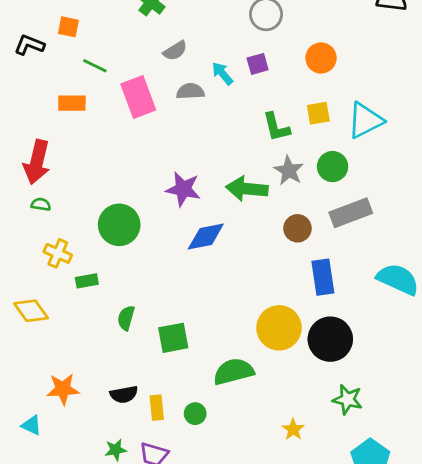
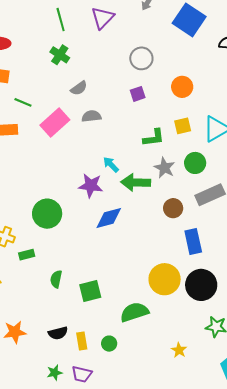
cyan arrow: (222, 73) -> (111, 165), moved
pink rectangle: (138, 97) -> (55, 123), turned 72
green L-shape: (276, 127) -> (154, 138), turned -80

